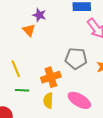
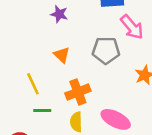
orange triangle: (29, 30) -> (62, 55), moved
gray pentagon: (76, 58) -> (106, 50), moved

